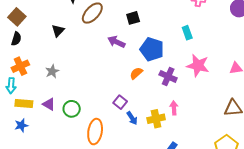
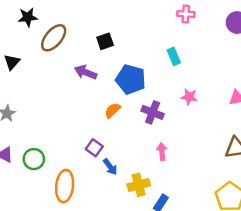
pink star: (198, 66) -> (189, 97), size x0.6
yellow cross: (156, 119) -> (139, 185), moved

